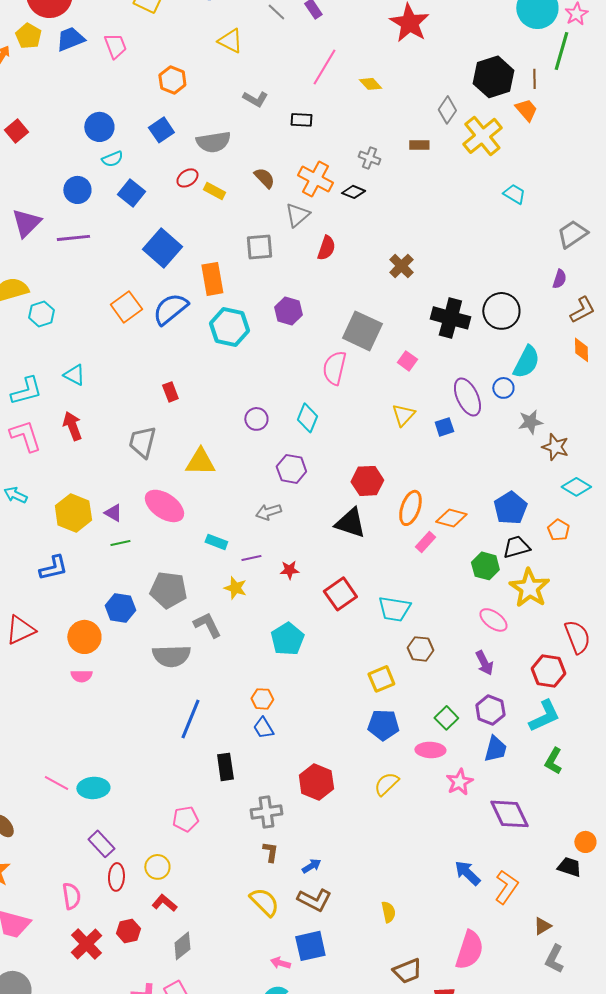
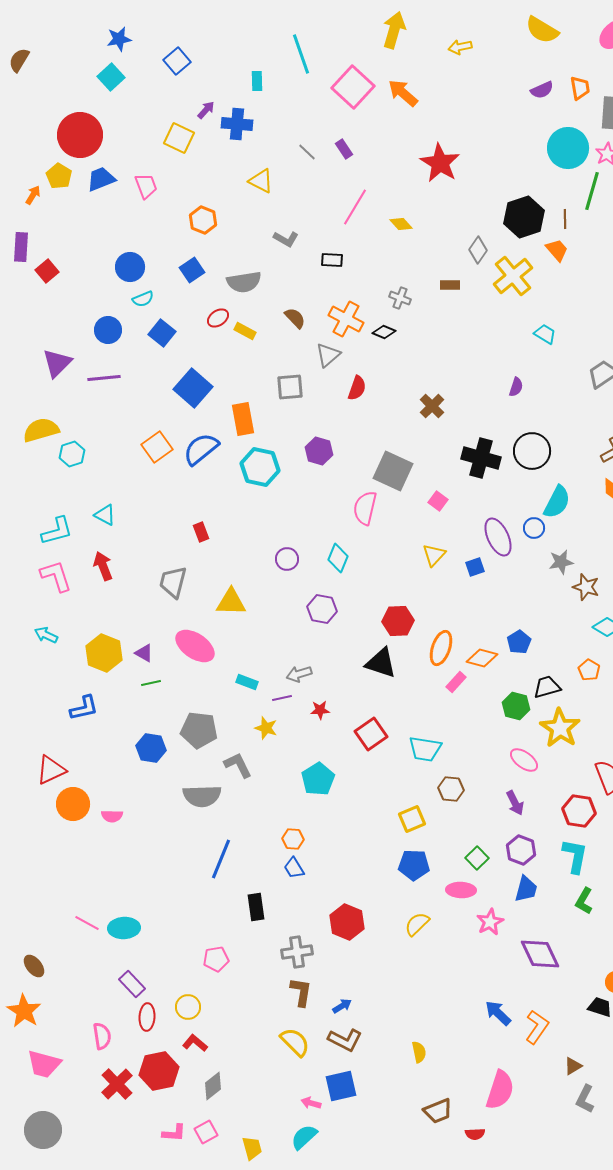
purple semicircle: (559, 279) -> (516, 387), moved
blue pentagon: (510, 508) -> (519, 642), moved, size x0.7
gray arrow: (268, 512) -> (299, 674), moved
orange circle: (84, 637) -> (73, 804), moved
cyan L-shape: (544, 716) -> (575, 856), turned -54
brown L-shape: (270, 852) -> (301, 992), size x1.4
red hexagon: (128, 931) -> (159, 1071), size x1.6

